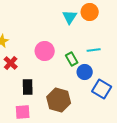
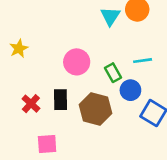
red cross: (11, 63) -> (31, 104), moved
black rectangle: (28, 87) -> (61, 100), moved
brown hexagon: (59, 100) -> (95, 109), moved

